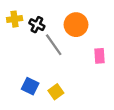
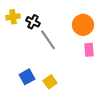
orange circle: (76, 25) -> (83, 25), moved
blue square: (30, 86) -> (27, 77), turned 35

